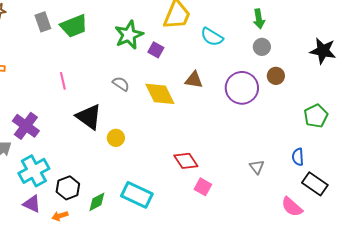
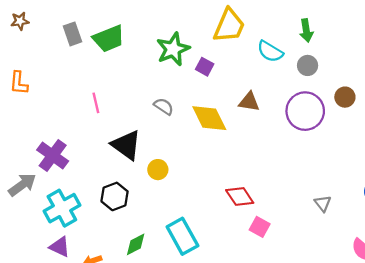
green arrow: (259, 19) -> (306, 30), moved
gray circle: (262, 47) -> (308, 65), moved
black hexagon: (68, 188) -> (115, 196), moved
cyan rectangle: (137, 195) -> (182, 236), turned 36

